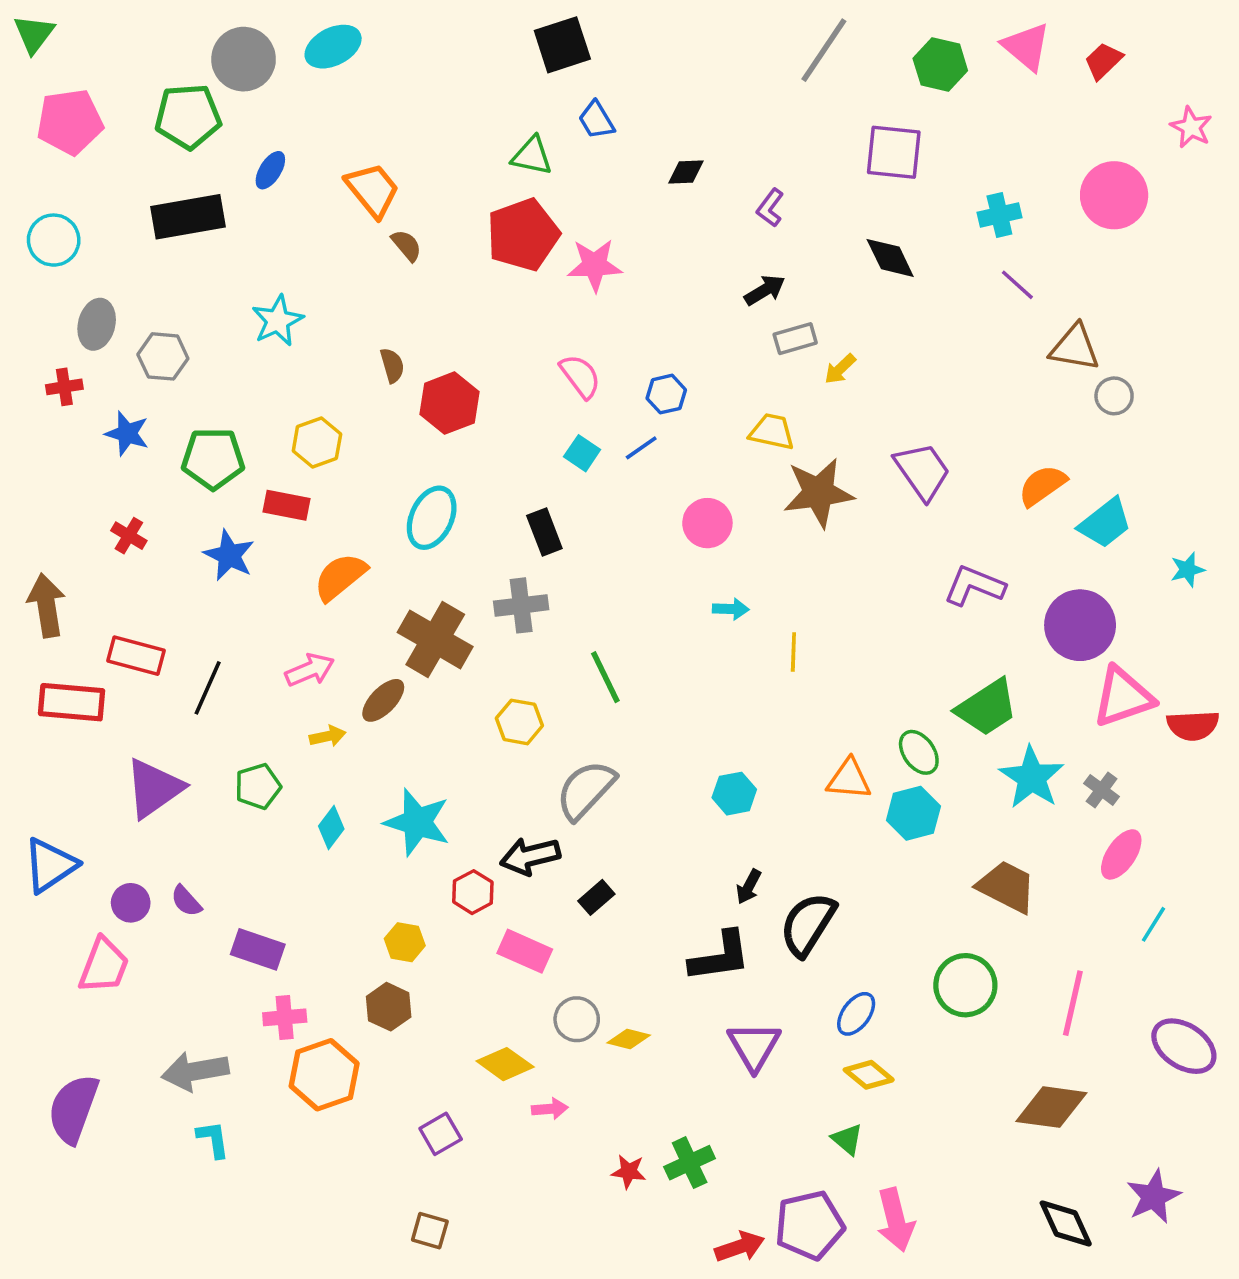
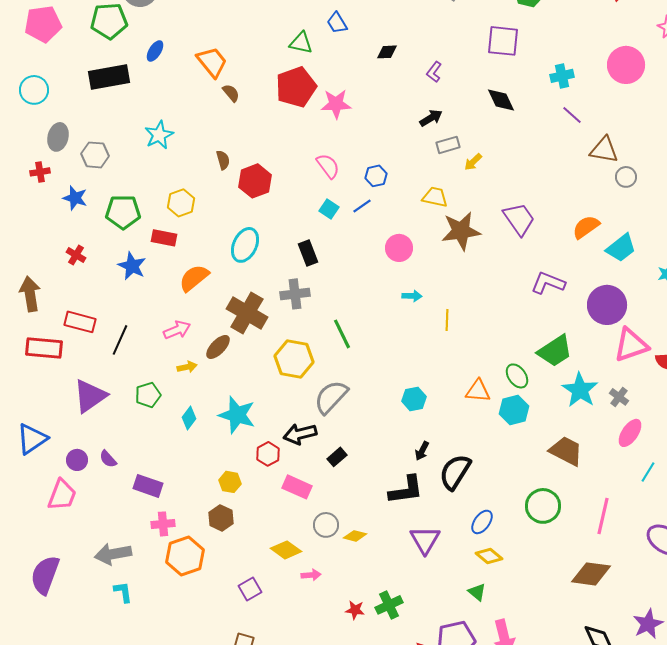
yellow hexagon: (519, 722) -> (294, 359), size x1.5

